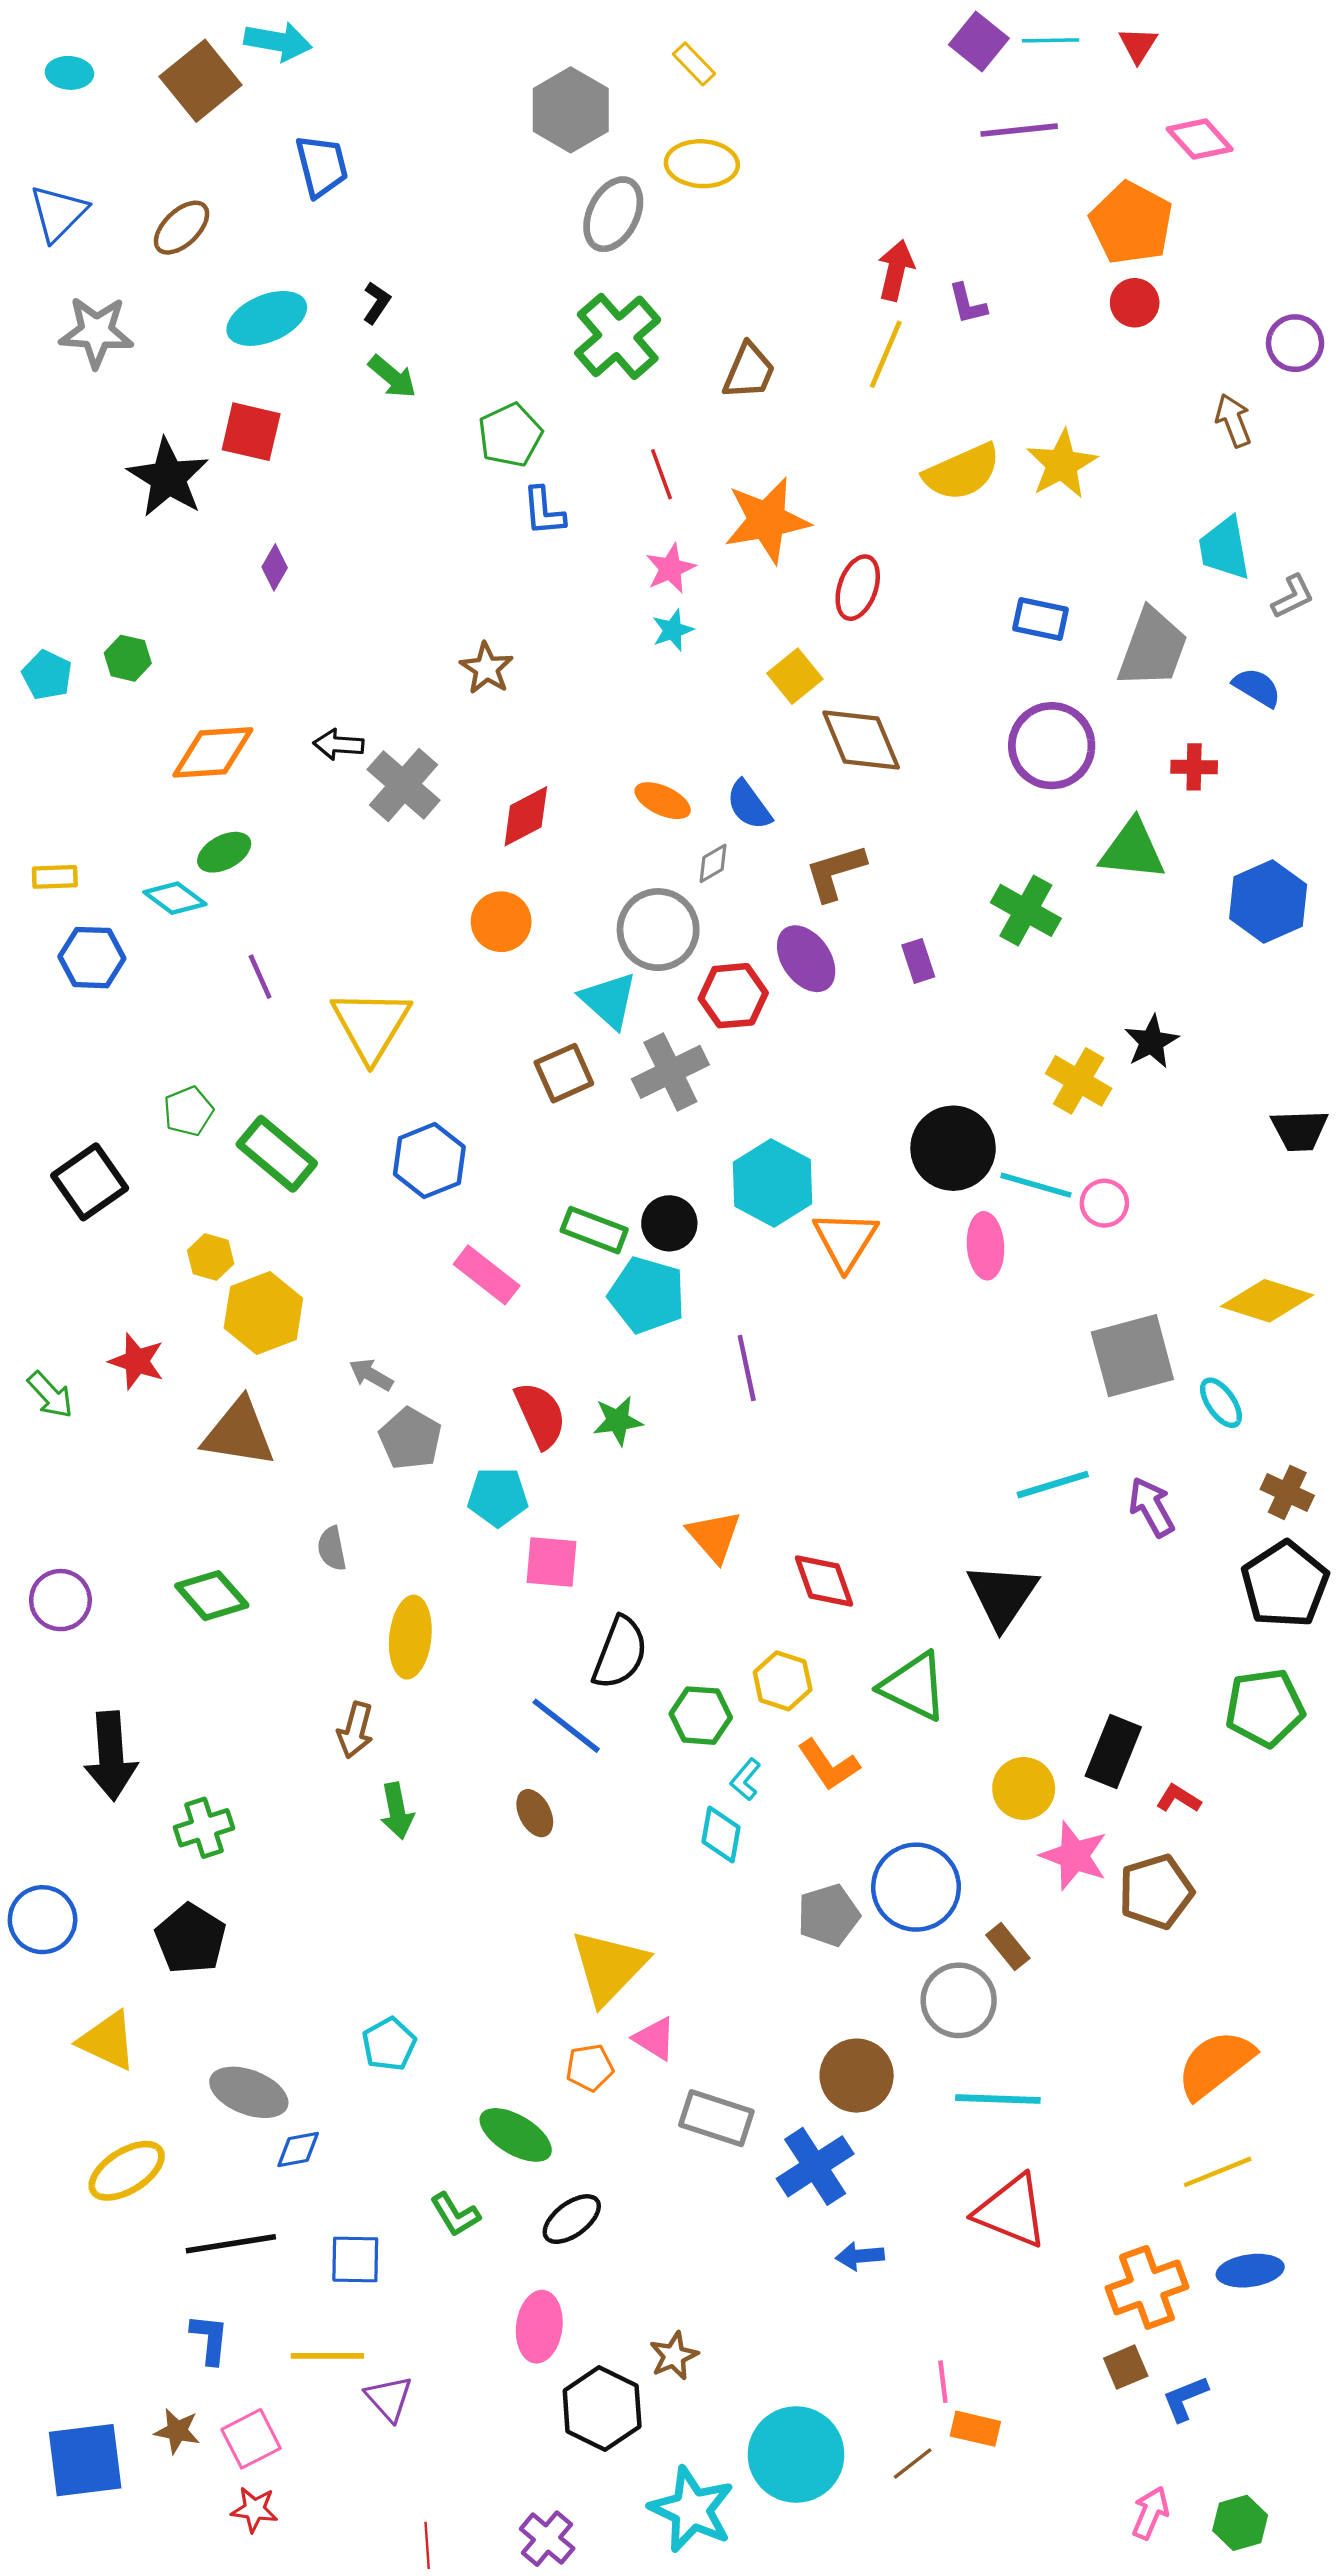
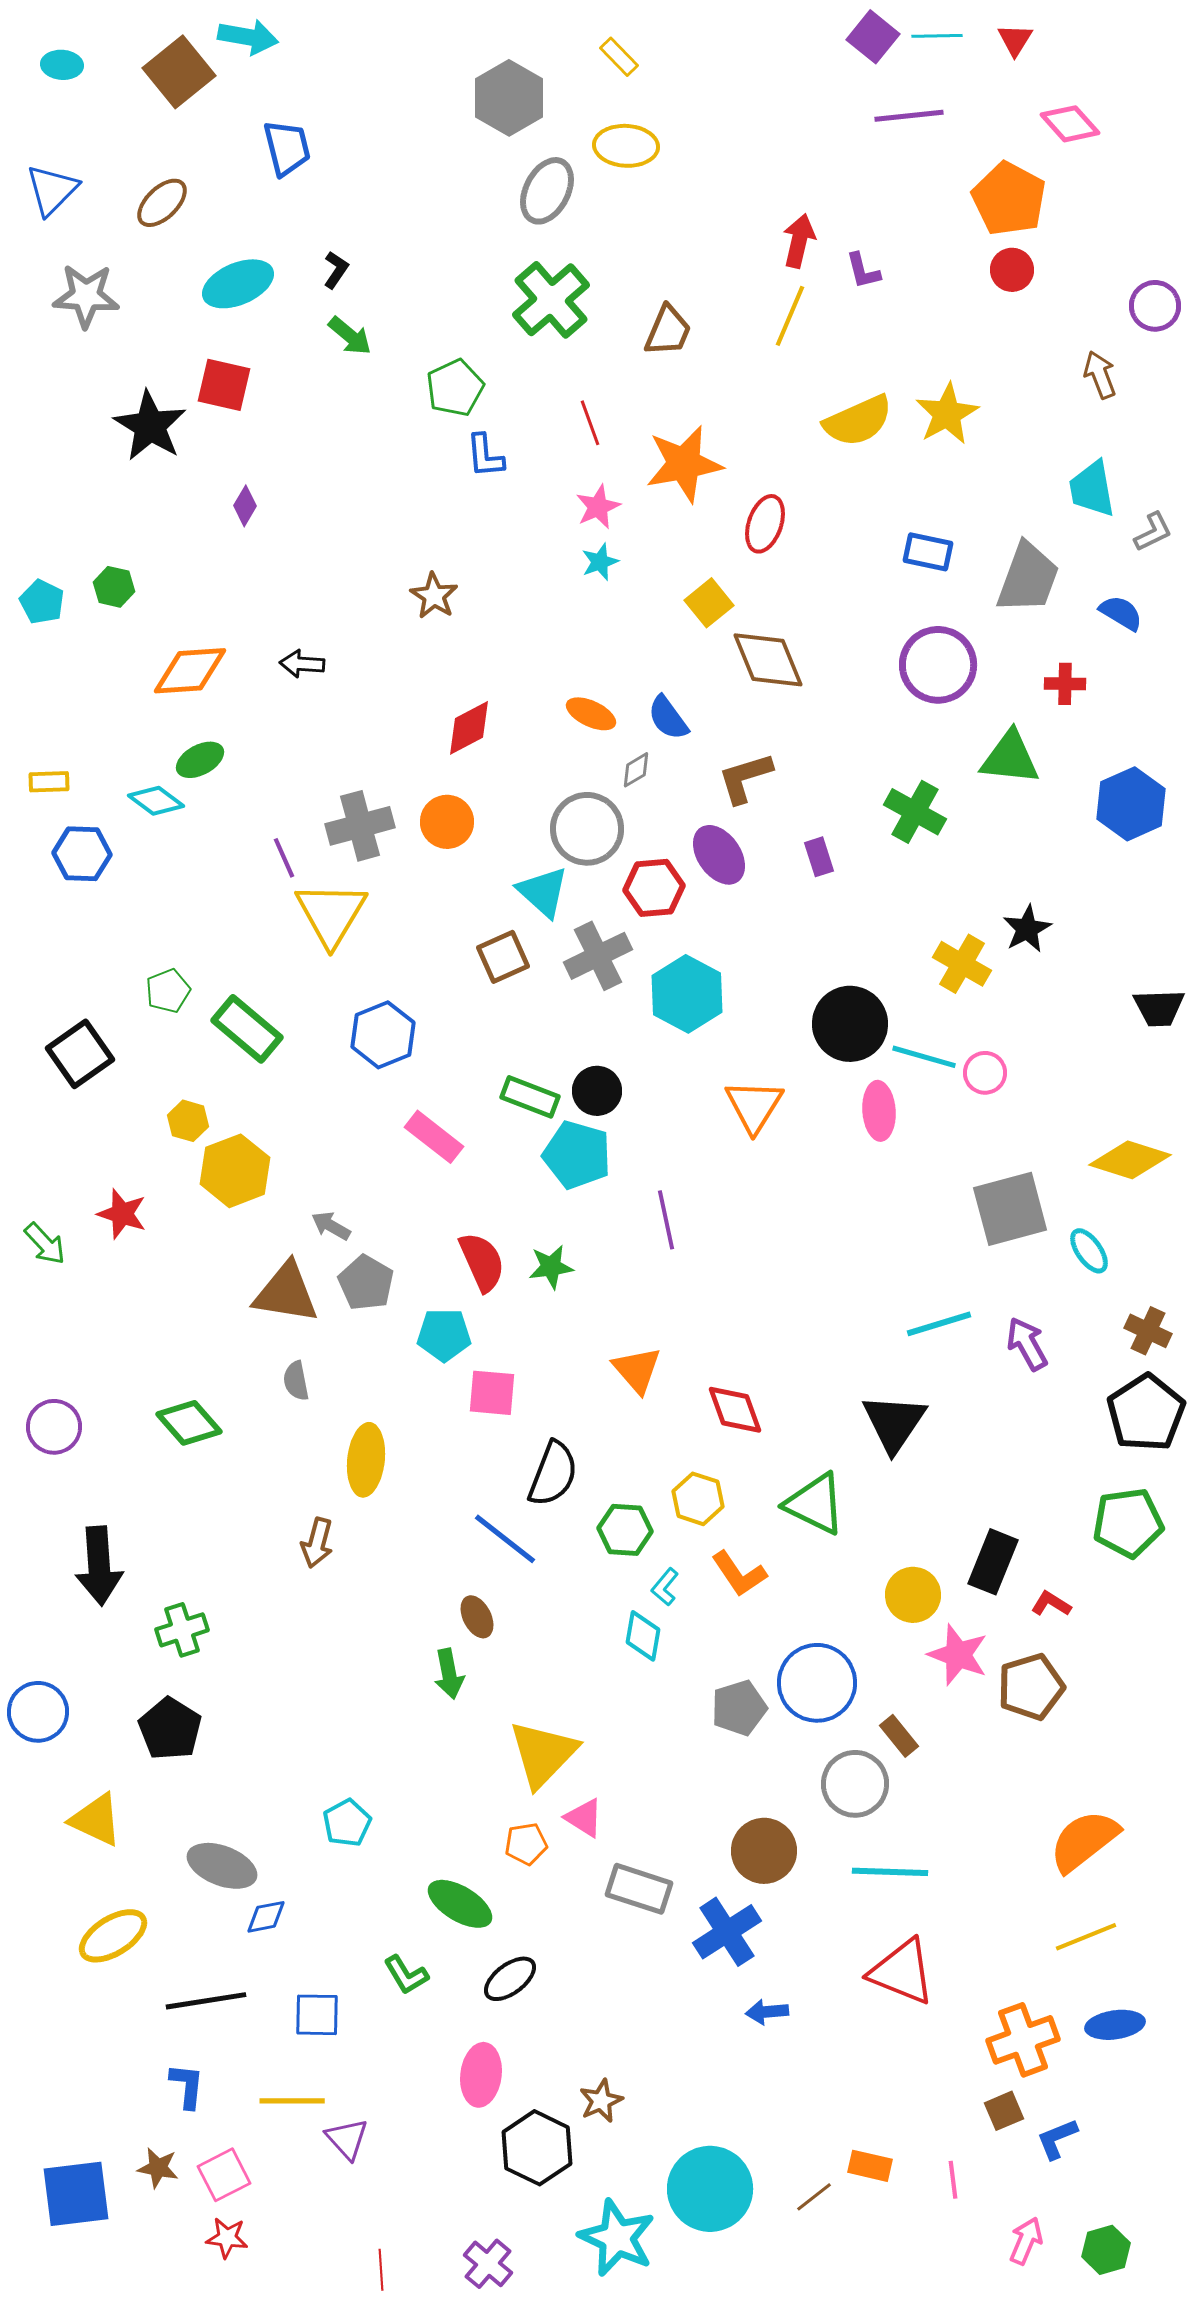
gray cross: (404, 785) -> (360, 826), moved, turned 34
purple line: (260, 977) -> (284, 858), moved
cyan hexagon: (772, 1183) -> (687, 994), moved
brown triangle: (239, 1433) -> (286, 1293), moved
green arrow: (397, 1811) -> (449, 1674), moved
pink line: (943, 2382) -> (953, 2180), moved

